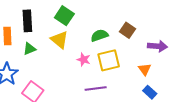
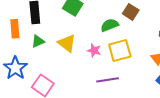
brown square: (127, 30) -> (131, 12), moved
yellow triangle: (59, 40) -> (67, 43), moved

